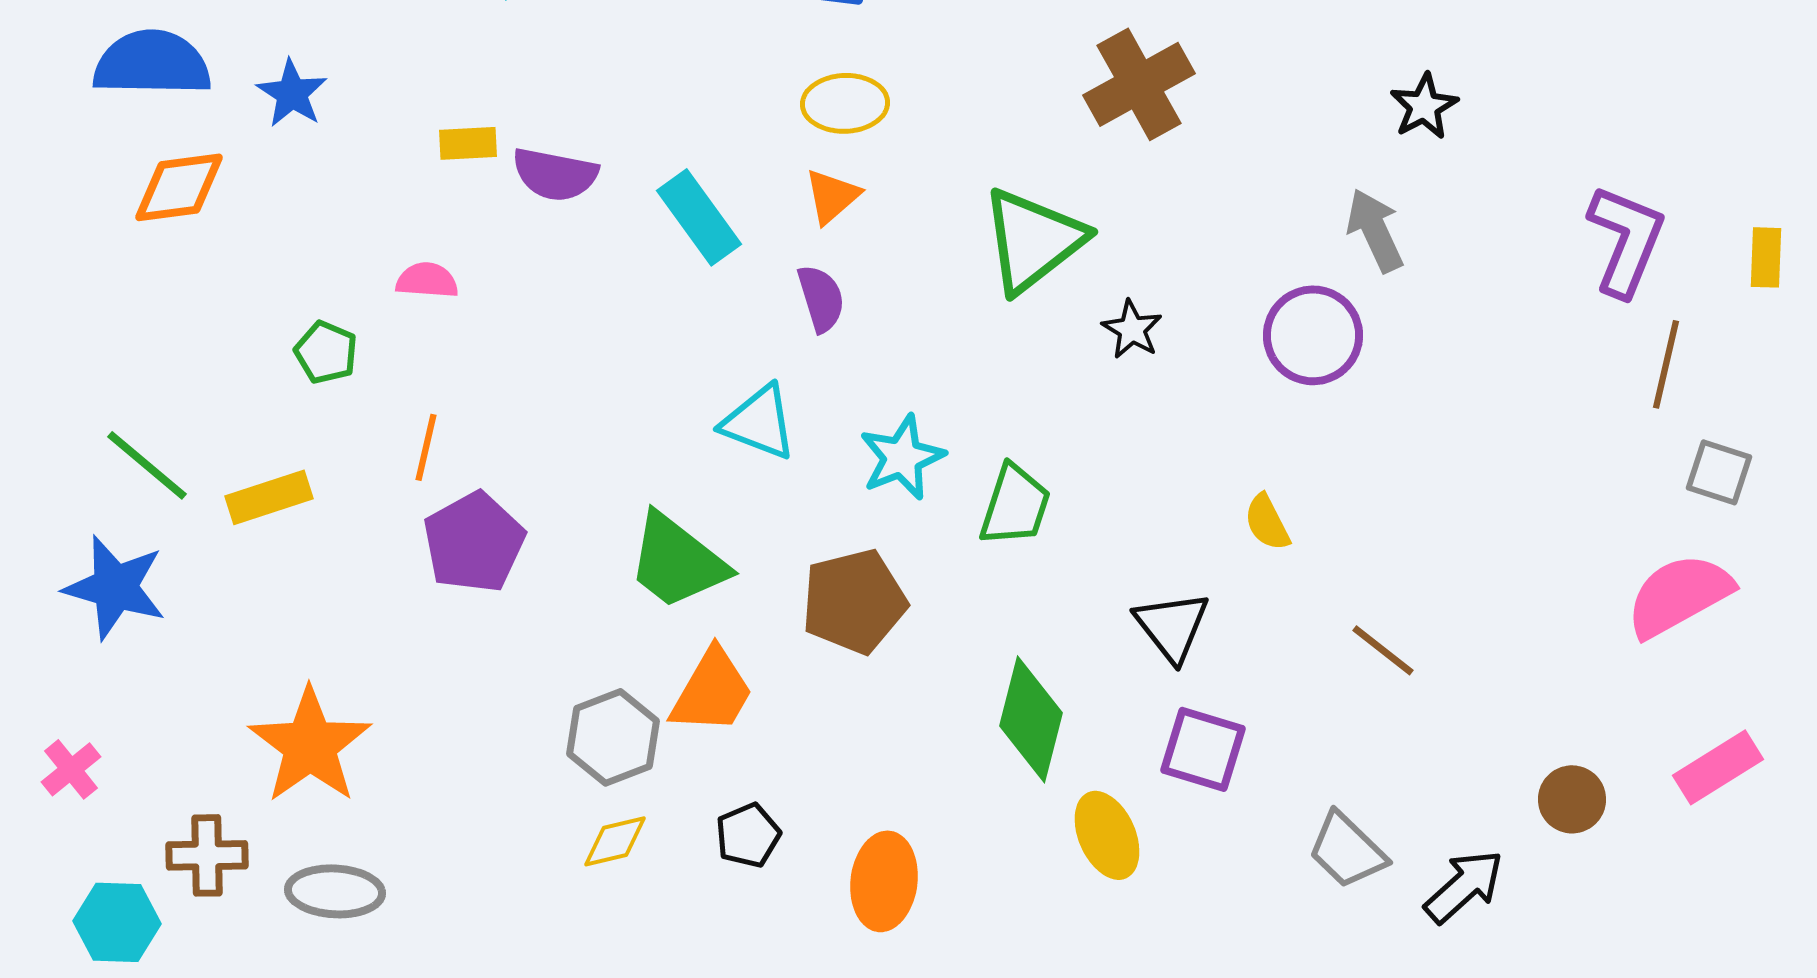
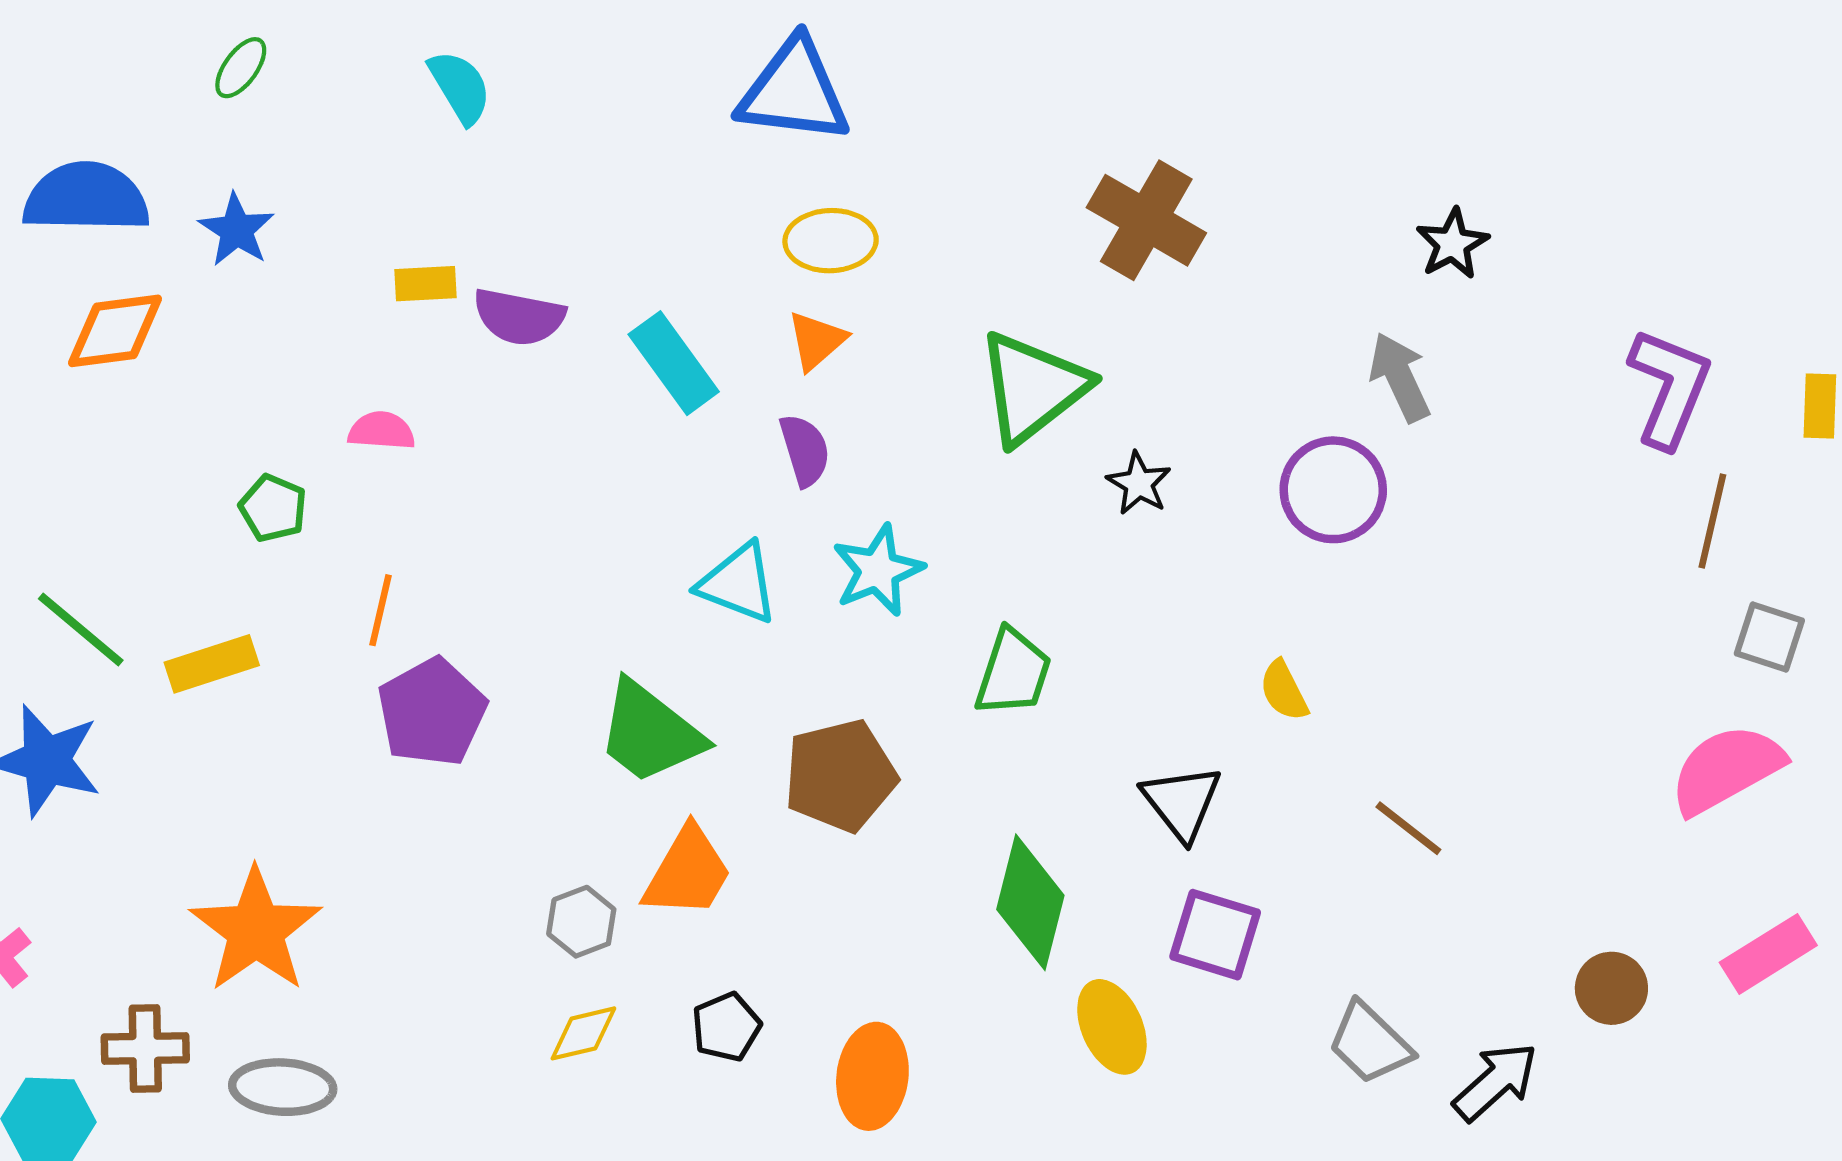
brown cross: (1139, 84) -> (1146, 220), turned -31
cyan star: (902, 457) -> (878, 570), moved
gray hexagon: (613, 737) -> (581, 922), size x0.7

